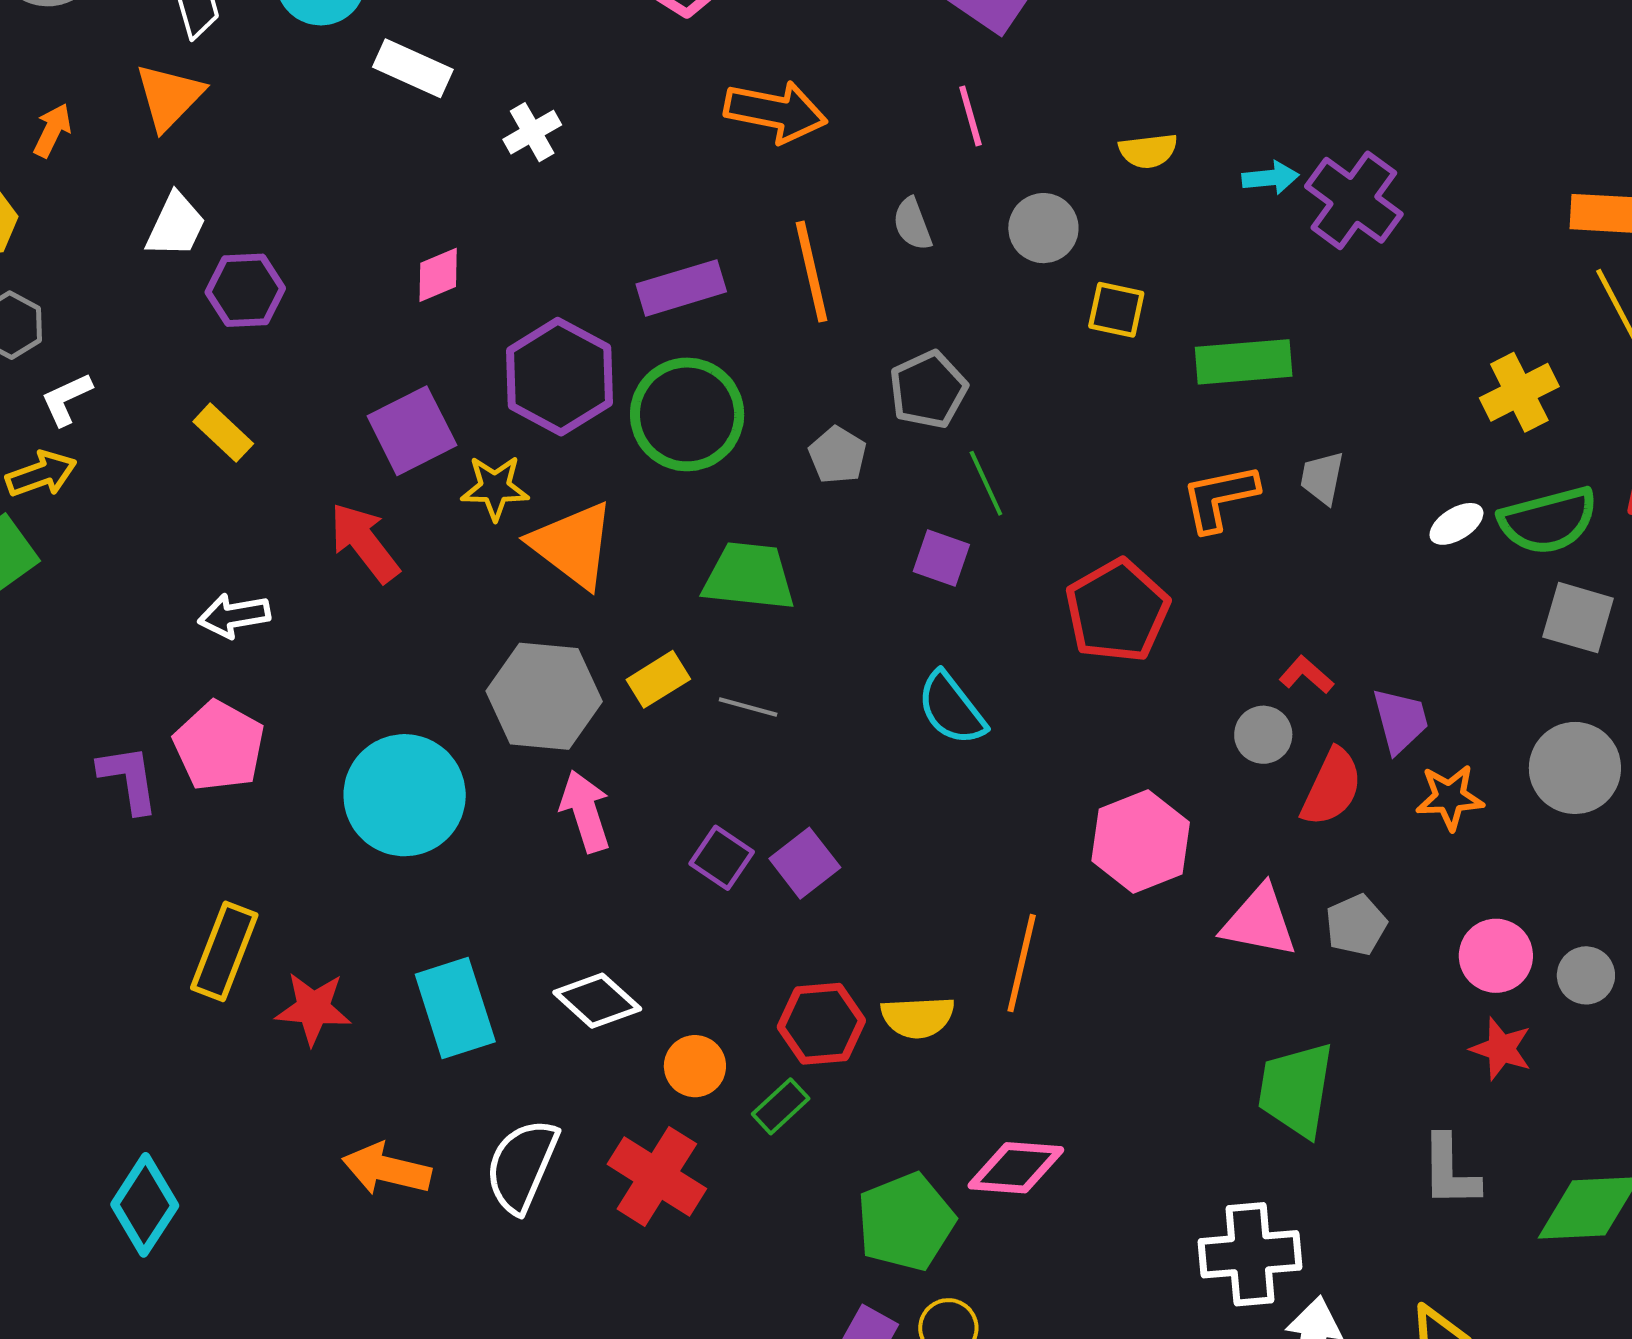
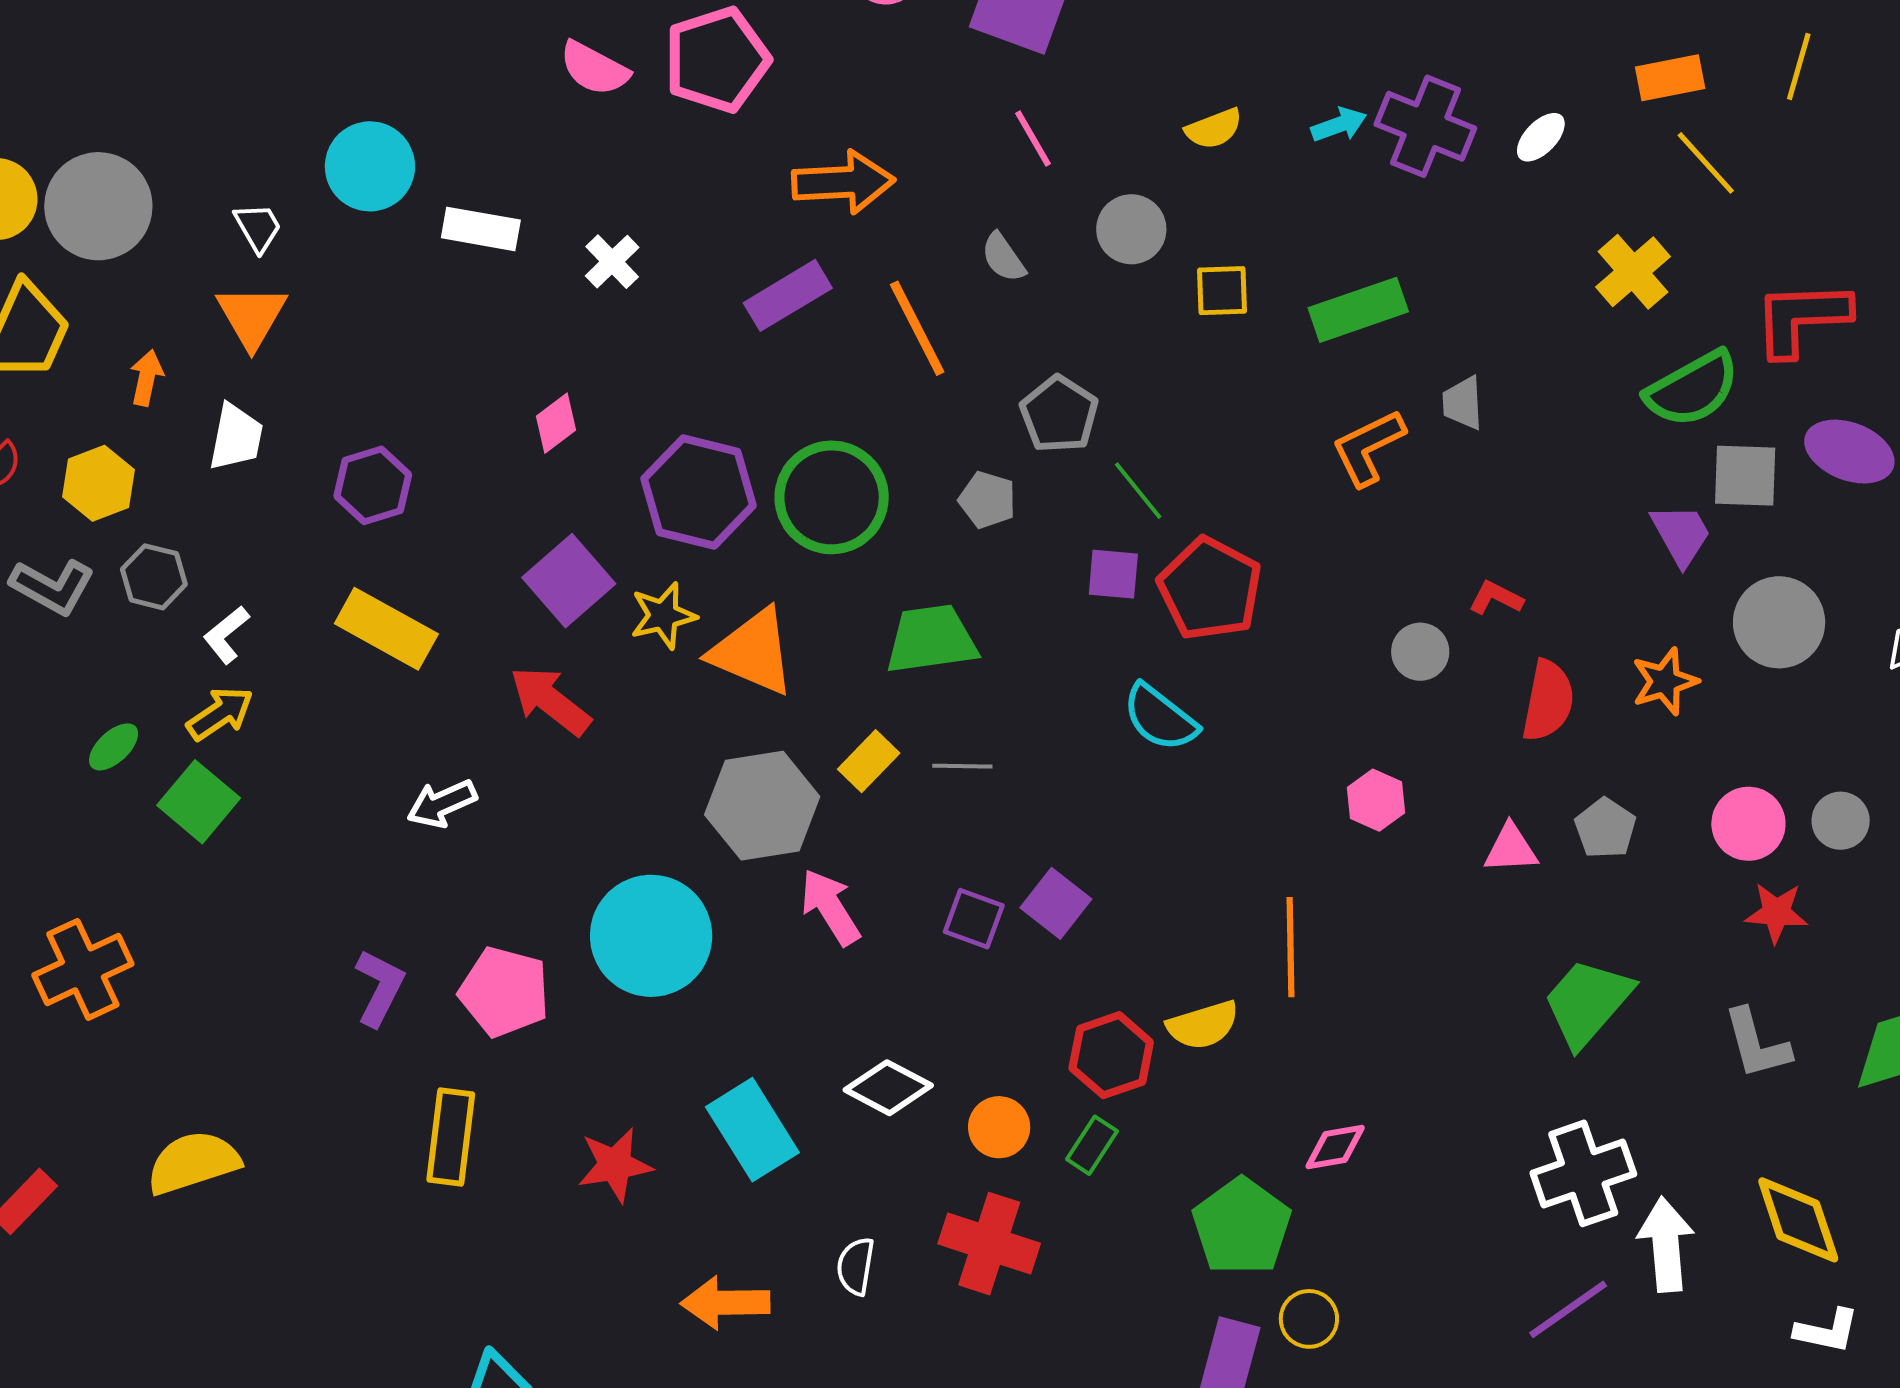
white trapezoid: (176, 225) -> (236, 437), moved
purple rectangle: (681, 288) -> (788, 295), moved
yellow rectangle: (223, 433) -> (386, 629), size x1.6
white ellipse: (1456, 524) -> (1541, 137), moved
red pentagon: (1117, 611) -> (1210, 589), moved
purple trapezoid: (1400, 720) -> (1681, 535), moved
gray circle: (1263, 735) -> (1420, 652), moved
pink pentagon: (219, 746) -> (504, 992), moved
purple L-shape: (129, 779) -> (380, 988), turned 50
pink hexagon: (1141, 841) -> (1376, 800), size x0.6
pink triangle: (1259, 921) -> (1511, 849), size x0.7
yellow rectangle: (224, 951) -> (451, 1137), moved
green trapezoid: (1296, 1090) -> (1587, 1002), turned 46
white semicircle: (522, 1166) -> (856, 1266), size x0.6
pink diamond: (1016, 1168) -> (1335, 1147), size x0.7

